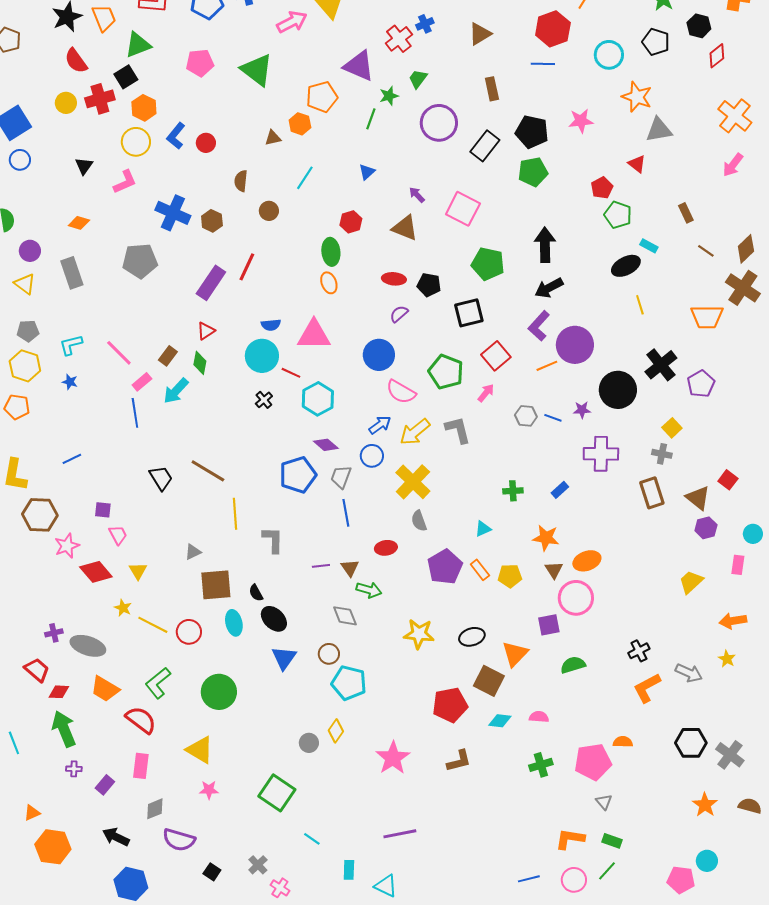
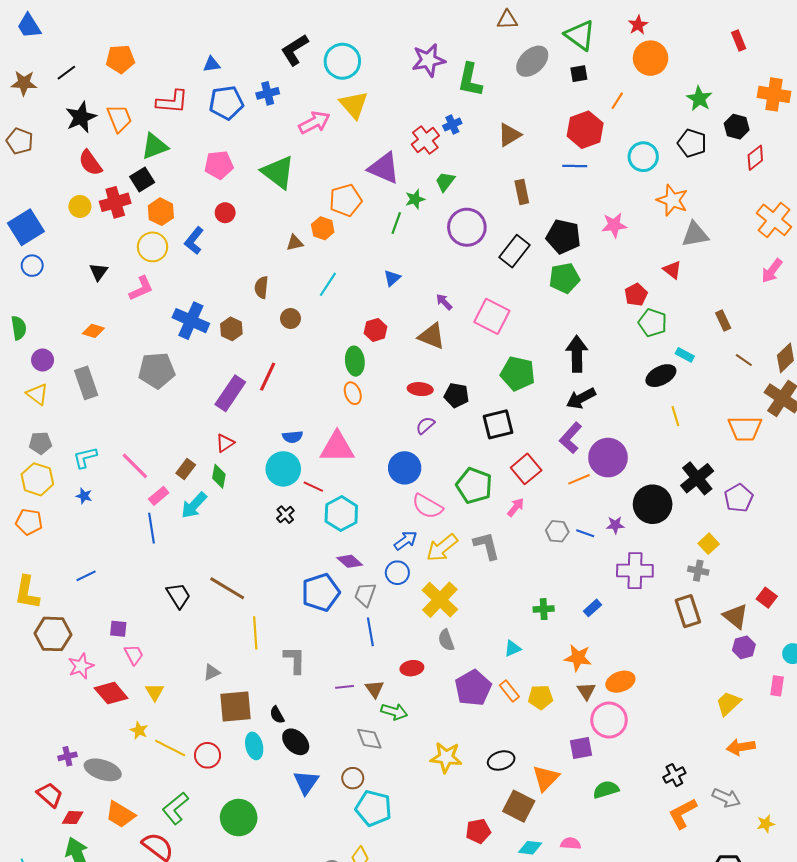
red circle: (206, 143) -> (225, 213), moved
orange arrow: (733, 621) -> (741, 747), moved
yellow star: (727, 659) -> (766, 824), moved, turned 30
red pentagon: (450, 705) -> (478, 831), size x0.7

